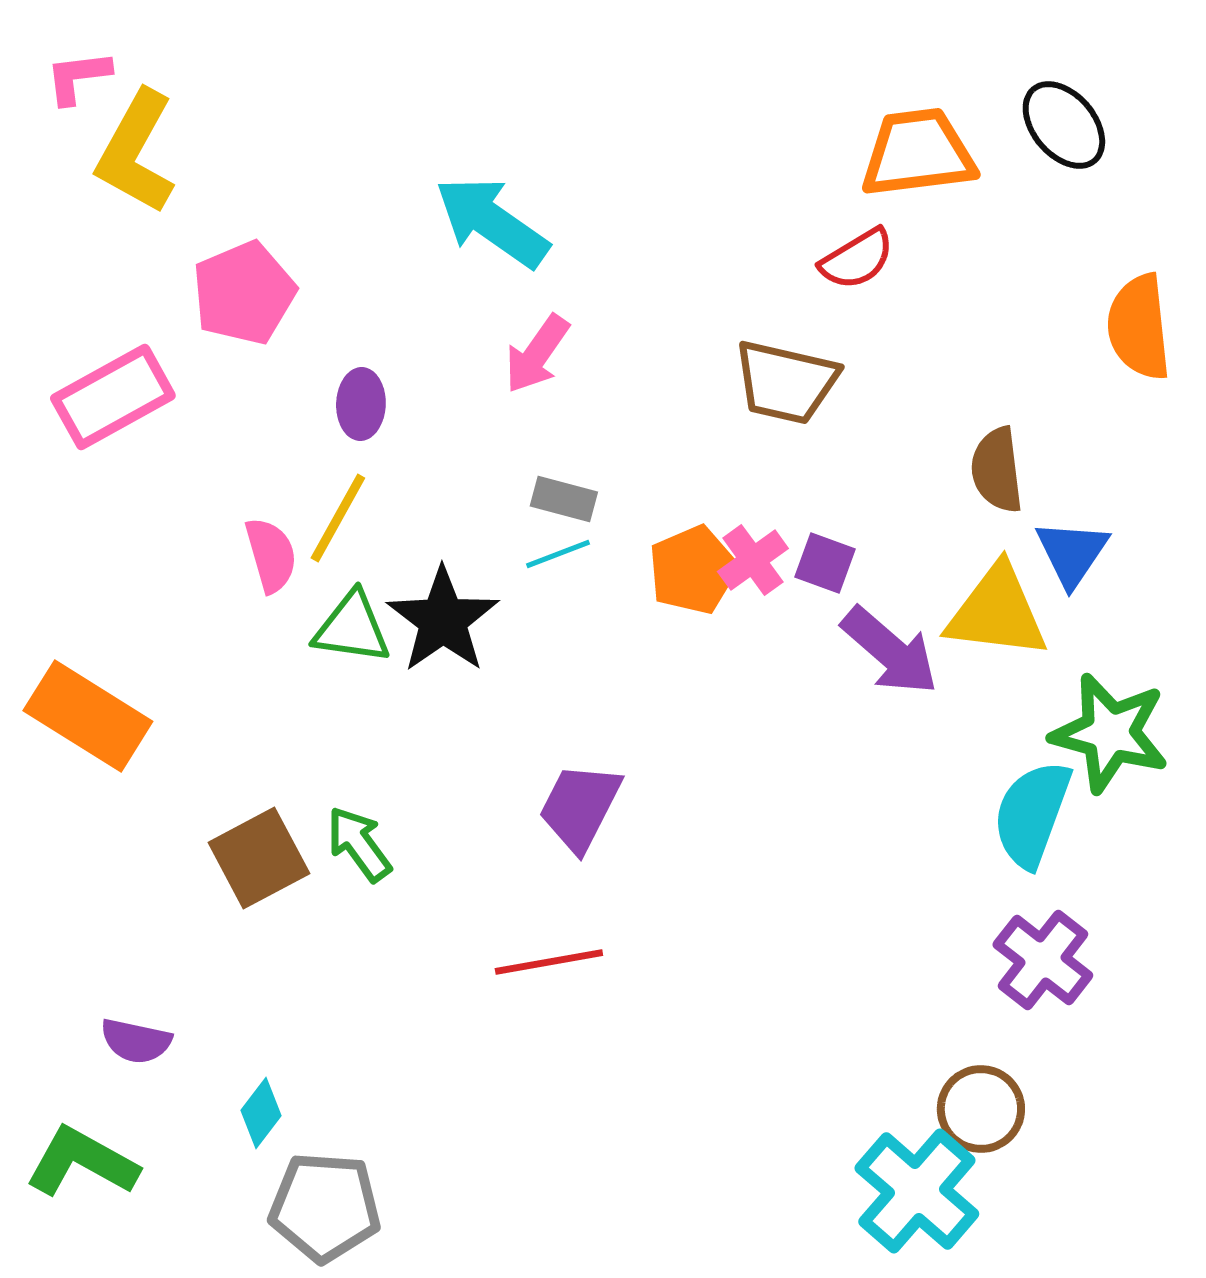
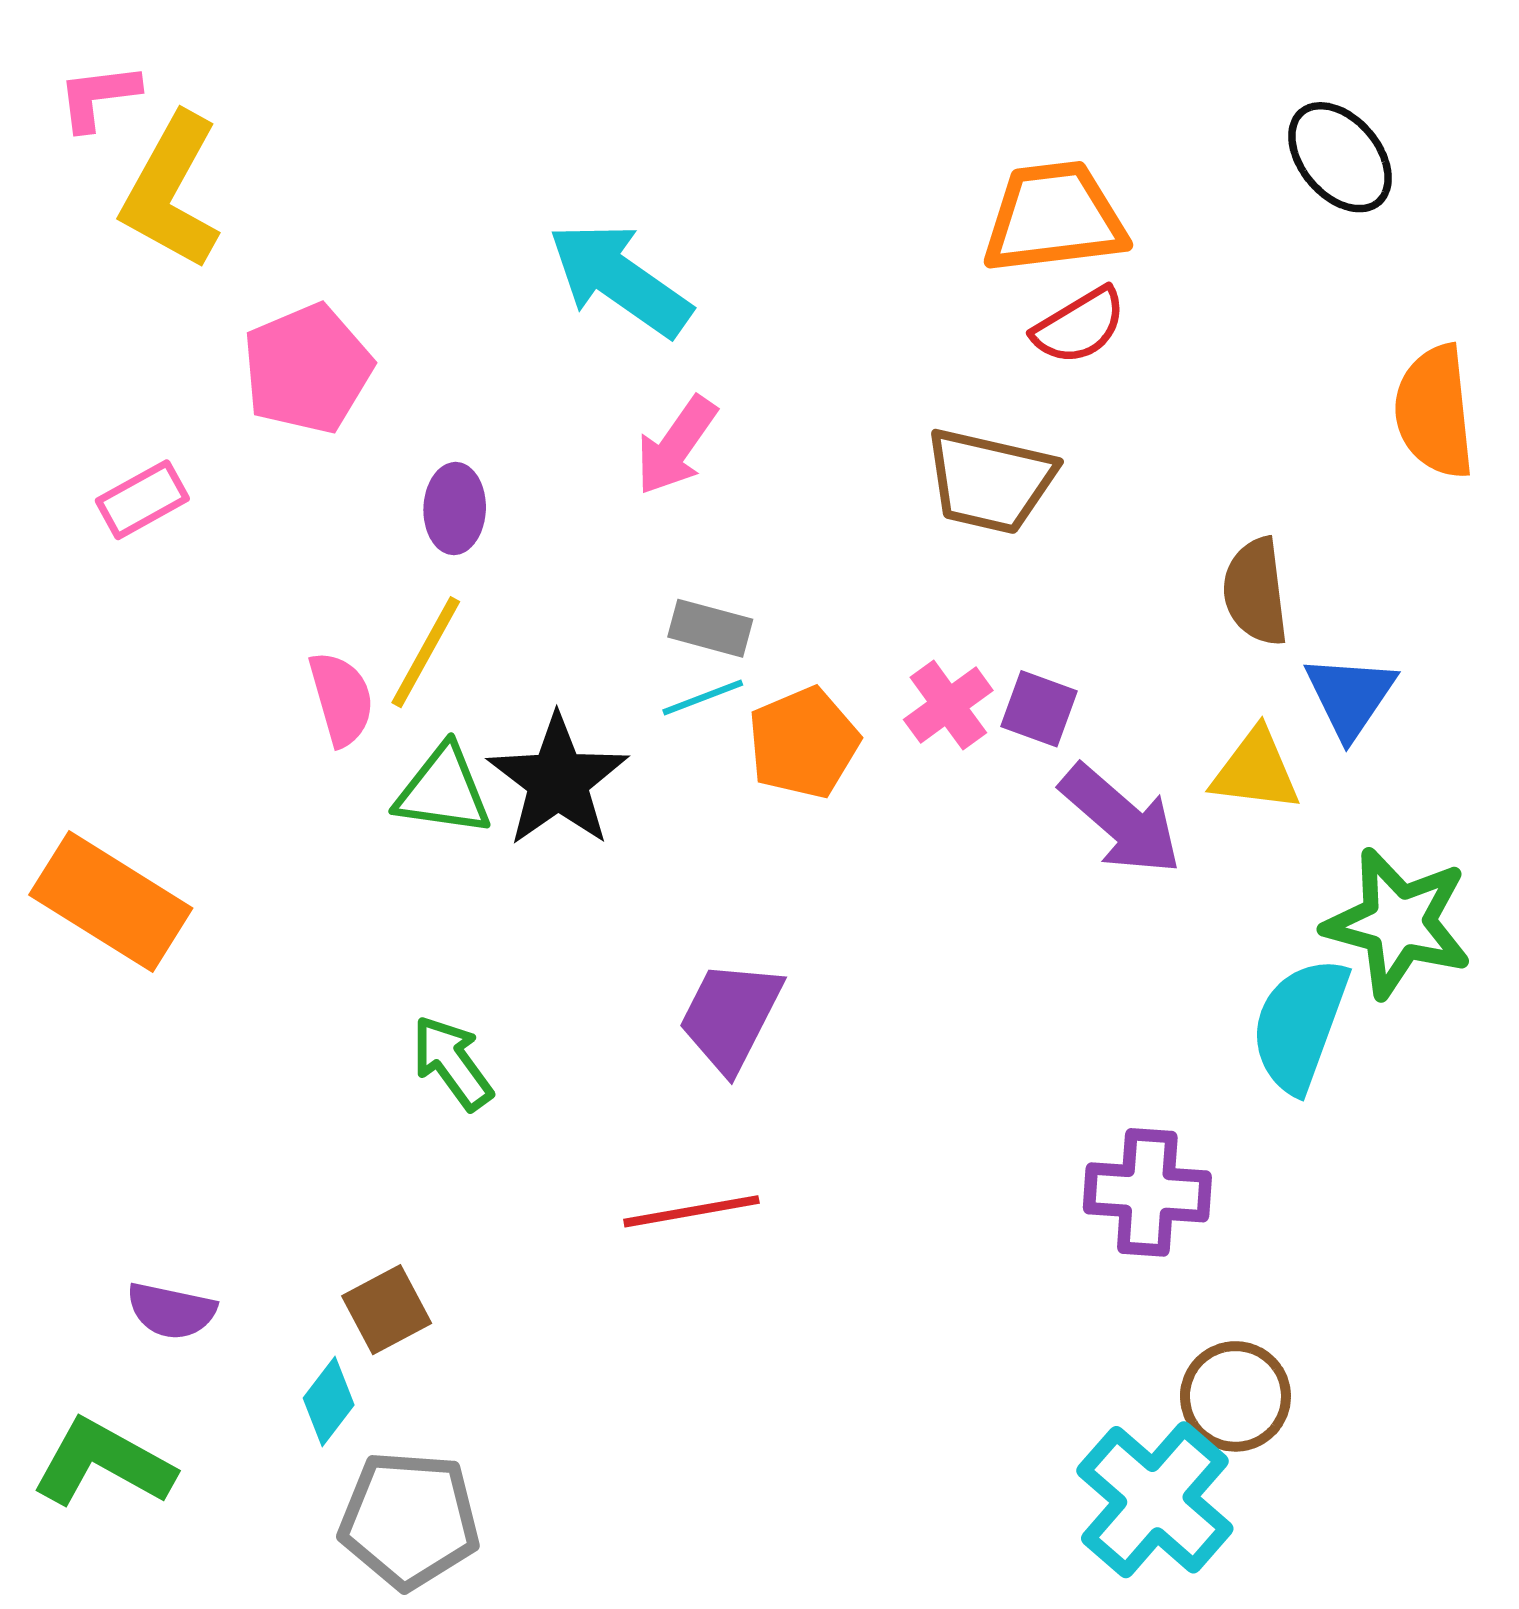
orange trapezoid: (918, 153) -> (1054, 218), moved
pink rectangle: (113, 397) -> (142, 500), size x0.6
orange pentagon: (693, 570) -> (804, 743), moved
yellow triangle: (997, 612) -> (1256, 770), size x0.7
brown square: (259, 858) -> (387, 1310), moved, size x0.7
purple cross: (1043, 960) -> (1147, 1192), moved, turned -34

